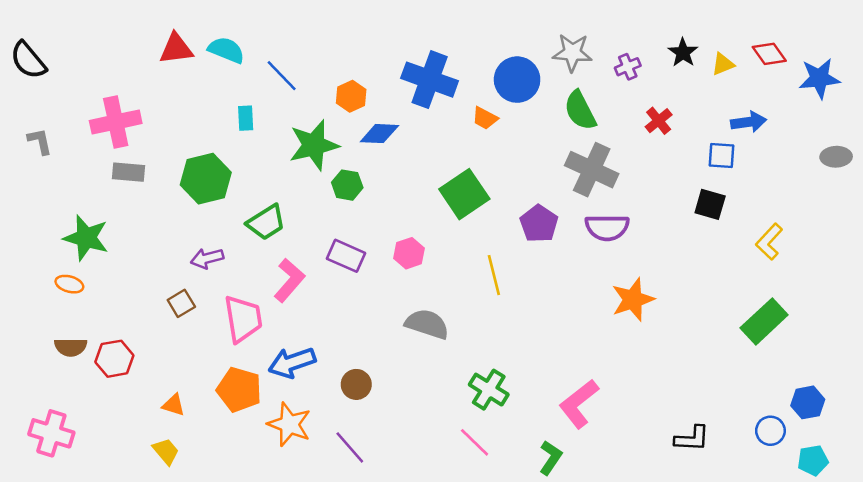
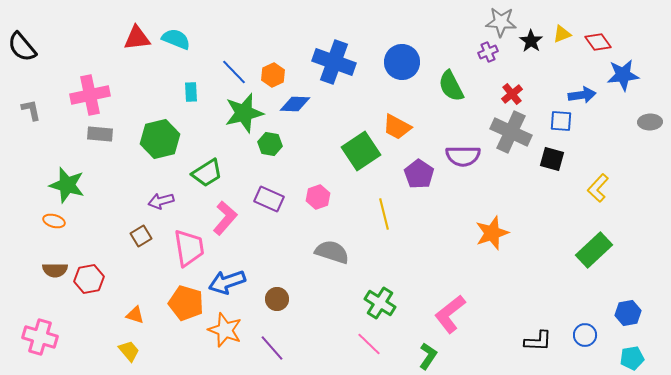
gray star: (572, 53) -> (501, 22), moved
yellow triangle: (723, 64) -> (562, 34), moved
blue line: (282, 76) -> (234, 72), moved
blue star: (819, 78) -> (623, 75), moved
orange trapezoid: (485, 118) -> (397, 127), moved, size x1.4
gray cross: (592, 170) -> (511, 132), moved
purple semicircle: (607, 227) -> (463, 156), moved
blue circle: (770, 431) -> (585, 335), moved

